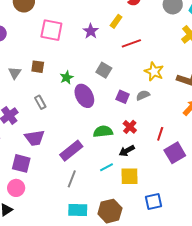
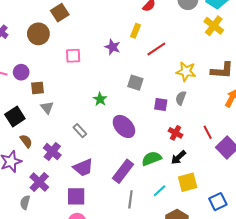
pink square: (51, 30) -> (73, 56), size x0.7
brown square: (38, 67) -> (37, 88), moved
gray semicircle: (143, 95) -> (181, 98), turned -32
purple ellipse: (84, 96) -> (124, 126), moved
green semicircle: (103, 132) -> (152, 158), moved
red line: (160, 134) -> (208, 132), turned -32
cyan line: (106, 167) -> (160, 191), moved

